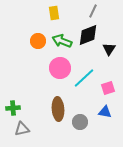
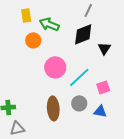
yellow rectangle: (54, 13) -> (26, 15), moved
green arrow: (62, 41) -> (49, 24), moved
gray circle: (80, 122) -> (79, 103), moved

